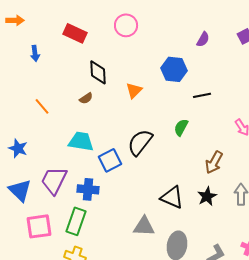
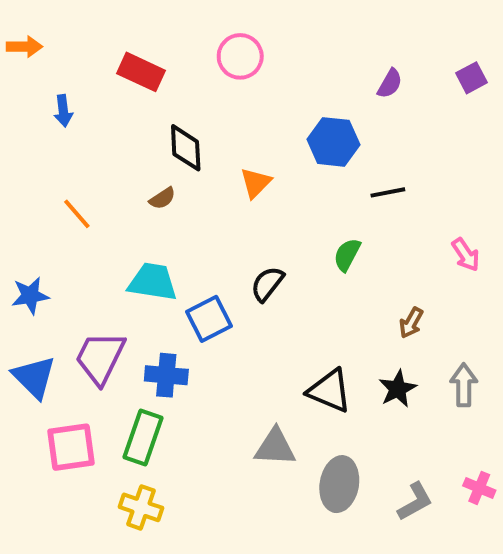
black semicircle: (140, 142) -> (267, 284), size x0.7
blue star: (18, 148) -> (30, 296), turned -30
brown arrow: (214, 162) -> (411, 323), size x0.7

